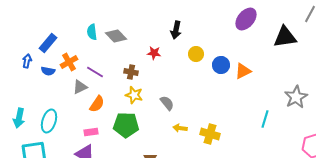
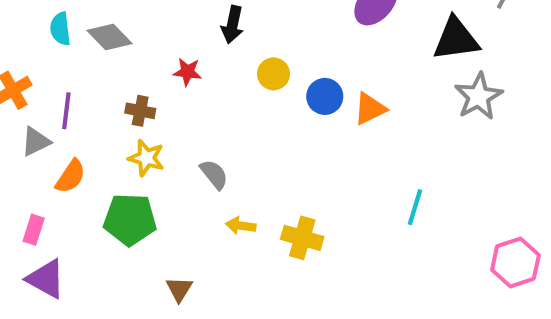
purple line: (95, 72) -> (66, 111), turned 66
gray star: (296, 97) -> (479, 96), moved
pink rectangle: (91, 132) -> (34, 230), moved, turned -64

